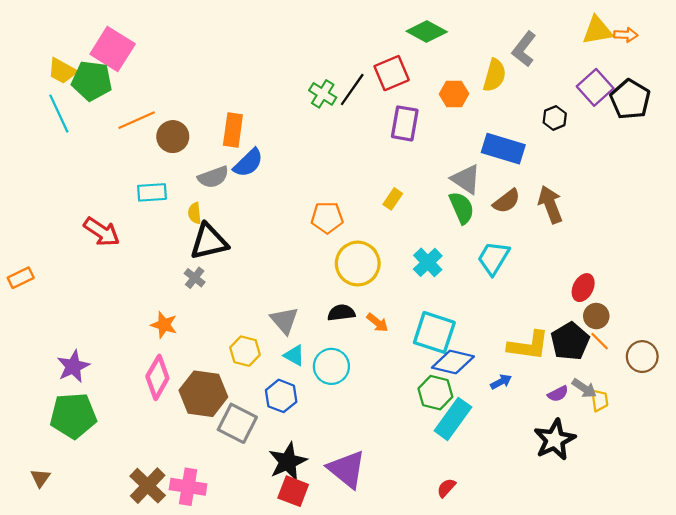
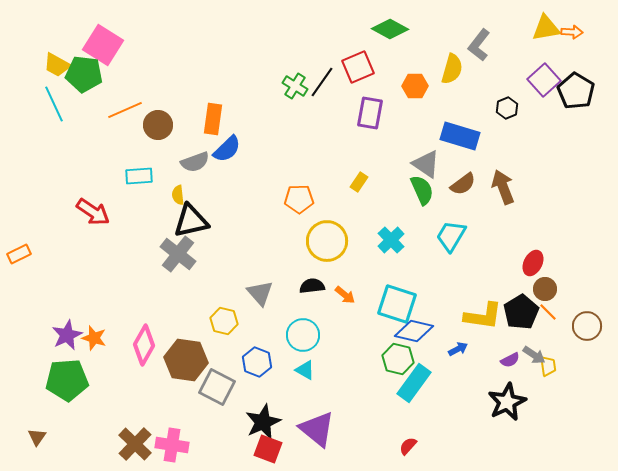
gray cross: (195, 278) -> (178, 254), size x1.8
orange star: (164, 325) -> (94, 338), moved
cyan triangle: (294, 355) -> (305, 370), moved

